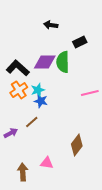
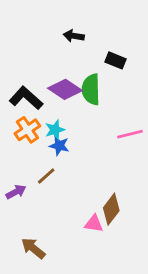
black rectangle: (80, 42) -> (116, 60), turned 48
purple diamond: (45, 62) -> (65, 89), turned 35
pink triangle: (47, 163) -> (94, 224), moved
brown arrow: (23, 172) -> (33, 248), turned -48

